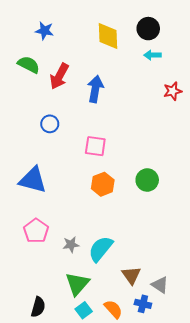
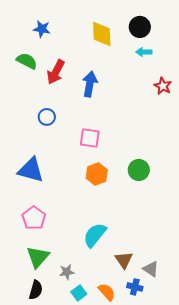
red star: (173, 91) -> (163, 86), turned -30
gray star: (71, 245) -> (67, 272), moved
green triangle: (77, 284) -> (38, 257), moved

